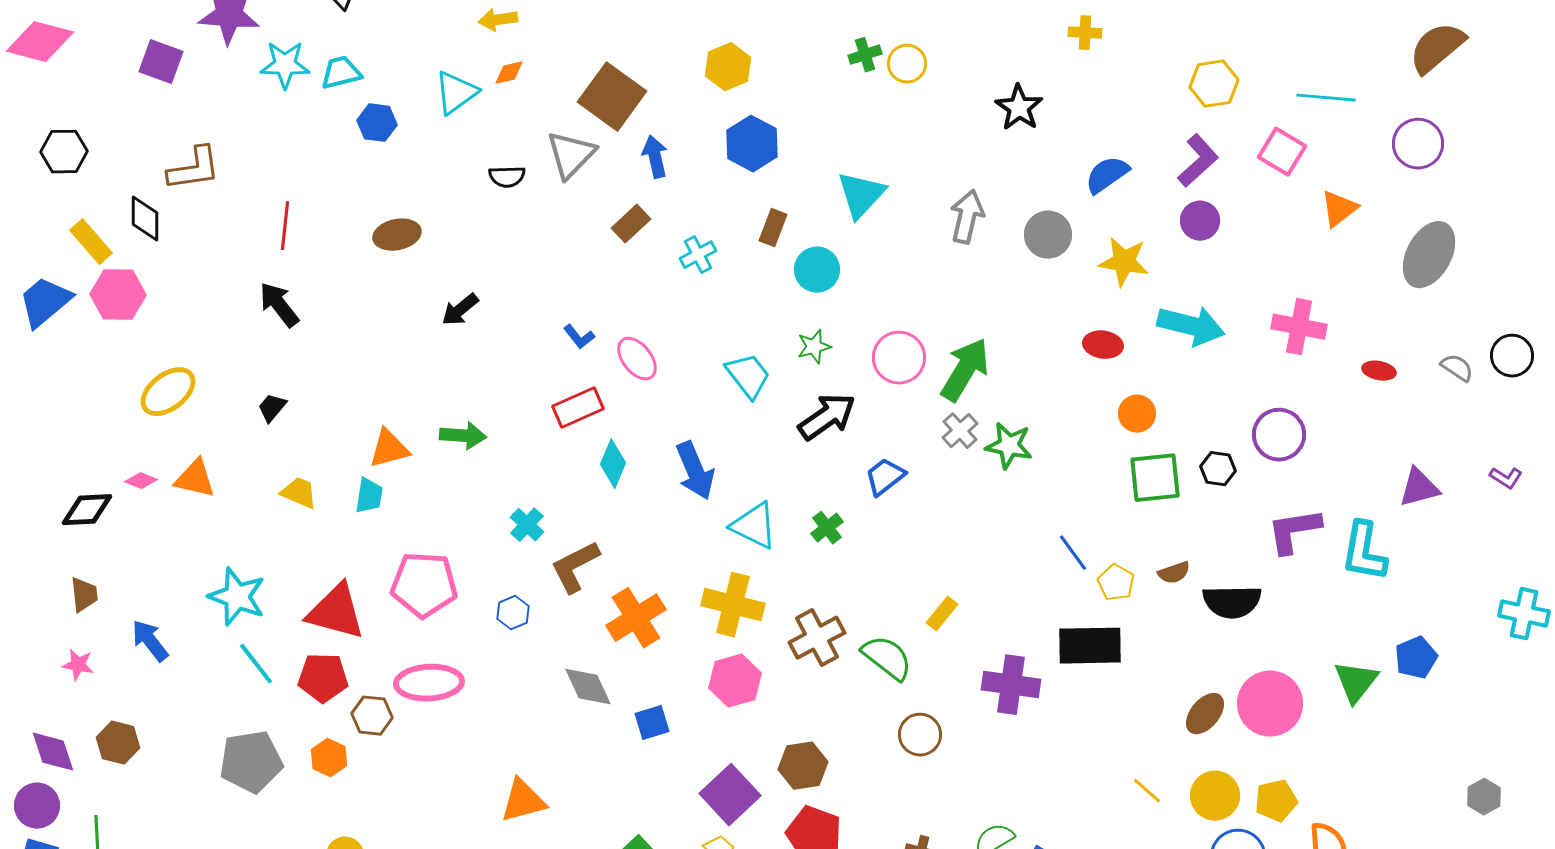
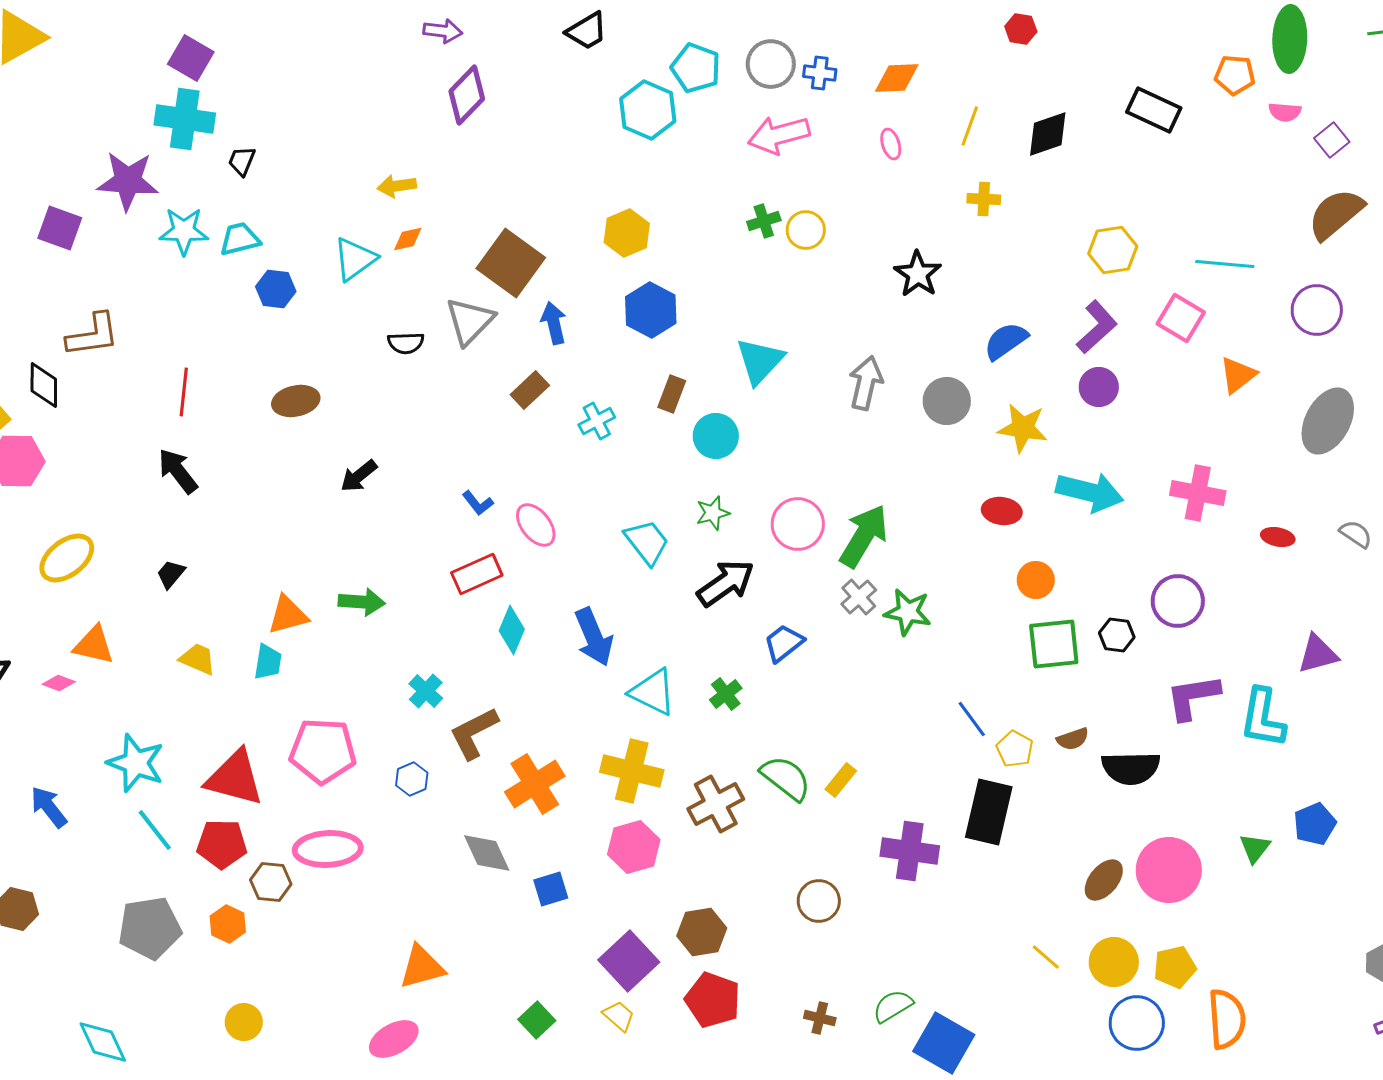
pink diamond: (141, 481) -> (59, 683), moved
black rectangle: (1090, 646) -> (989, 812), turned -76
green semicircle: (887, 658) -> (786, 778), moved
green triangle: (1356, 682) -> (1255, 848), size x0.7

